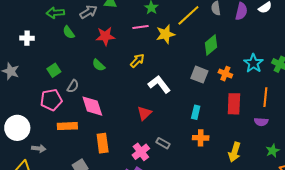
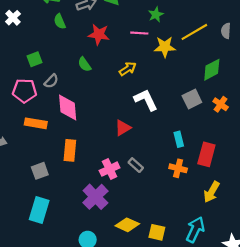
white cross: (27, 38) -> (13, 18), turned 32
gray square: (199, 75) -> (192, 99), turned 30
red rectangle: (234, 104) -> (206, 154), moved
cyan rectangle: (196, 112) -> (179, 139), turned -40

